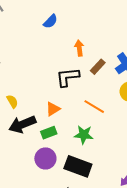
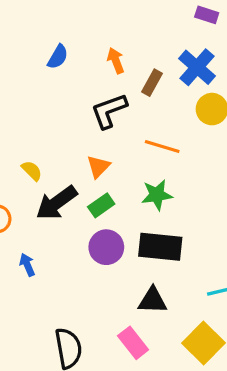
blue semicircle: (50, 21) -> (58, 57), moved

